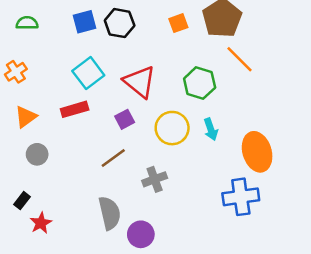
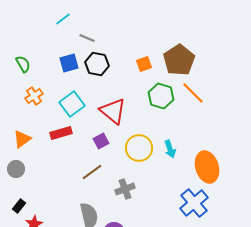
green semicircle: (27, 23) -> (23, 64), turned 60
orange cross: (16, 72) -> (34, 96), moved
green hexagon: (200, 83) -> (161, 96), moved
gray circle: (37, 154) -> (16, 169), moved
blue cross: (241, 197) -> (194, 203), turned -32

